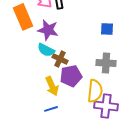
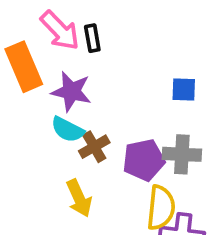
brown cross: (60, 59) -> (94, 147), turned 35
purple pentagon: (71, 76) -> (144, 160), moved

